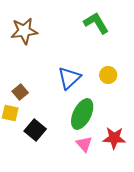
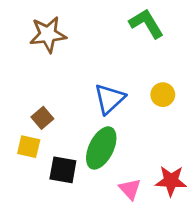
green ellipse: (82, 114) -> (101, 148), moved
black square: (35, 130) -> (63, 170), turned -30

